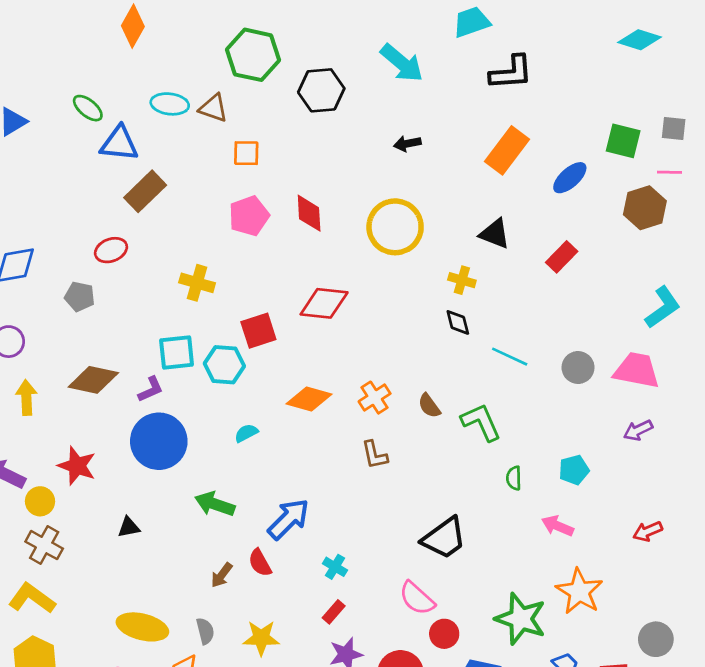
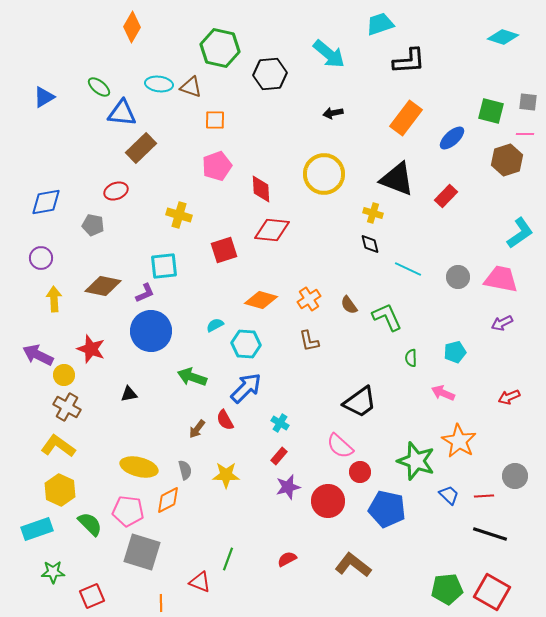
red diamond: (309, 213) -> (261, 189), moved
black triangle: (495, 234) -> (397, 179), size x1.5
cyan hexagon: (224, 365) -> (246, 344), moved

